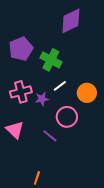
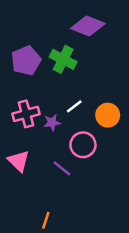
purple diamond: (71, 21) -> (88, 26), turned 48
green cross: (51, 60) -> (63, 59), moved

